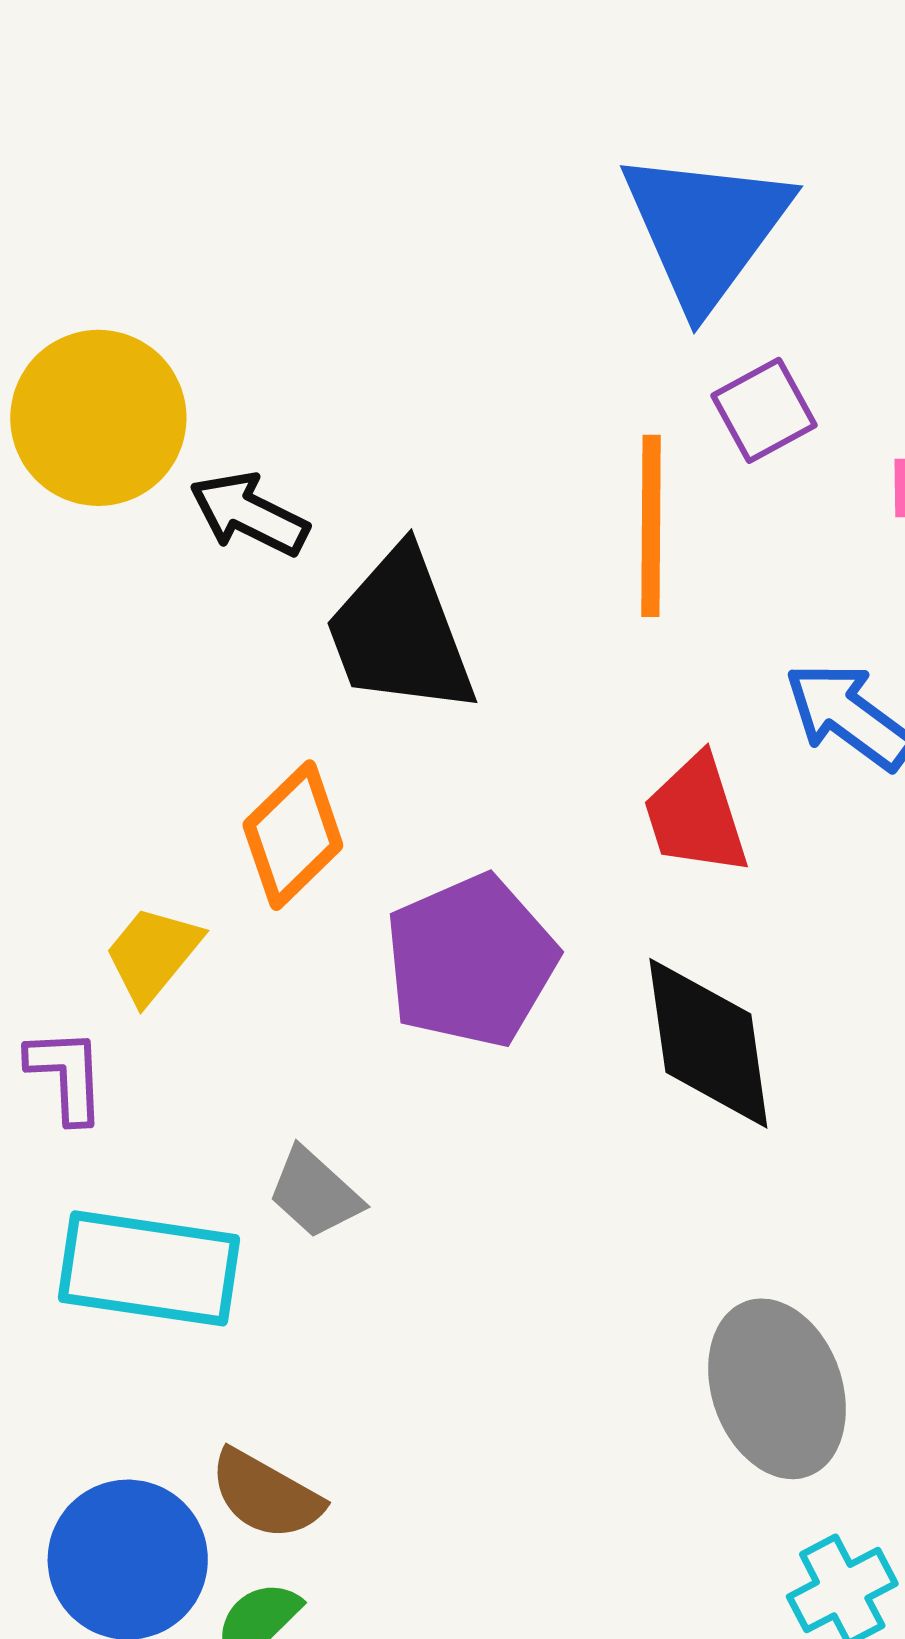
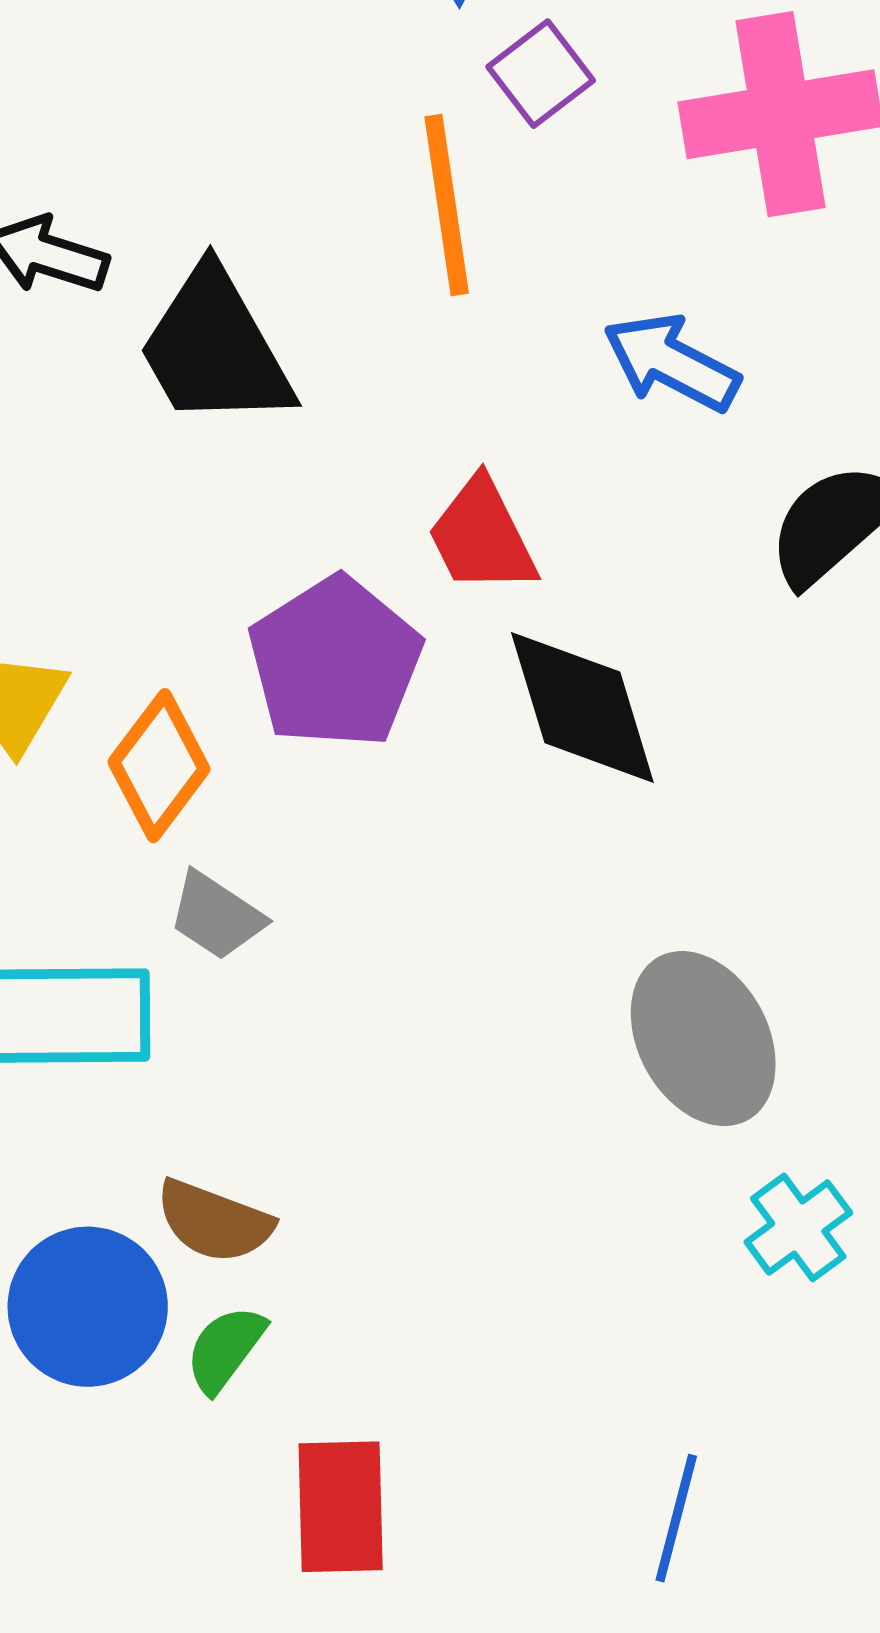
red trapezoid: (696, 815) -> (482, 536), moved
orange diamond: (293, 835) -> (159, 766), moved

